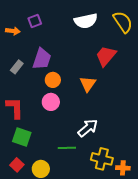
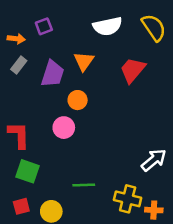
gray rectangle: (17, 67) -> (19, 65), moved
orange circle: (53, 80) -> (78, 100), moved
orange triangle: (88, 84) -> (84, 61), moved
white arrow: (88, 128) -> (154, 160), moved
red square: (17, 165) -> (21, 206), turned 32

